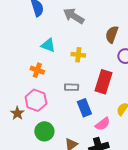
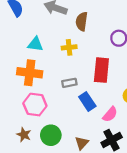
brown semicircle: (112, 34) -> (82, 21), moved
orange cross: (37, 70) -> (30, 73), size x1.6
brown star: (17, 113) -> (24, 135), moved

